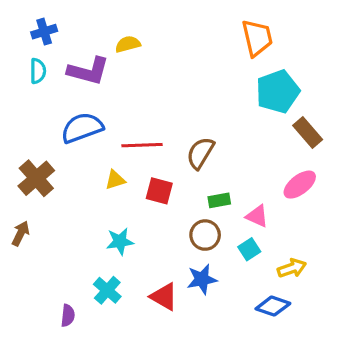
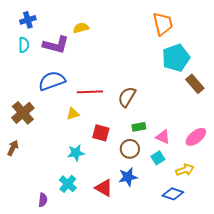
pink ellipse: (300, 185) -> (196, 137), moved
red square: (159, 191) -> (101, 133), moved

